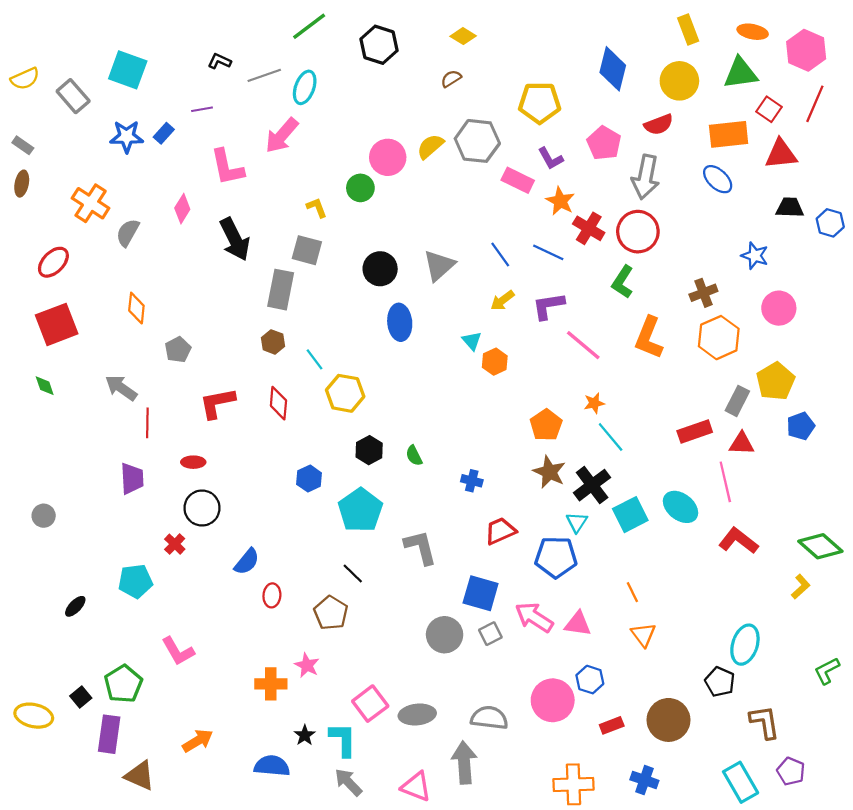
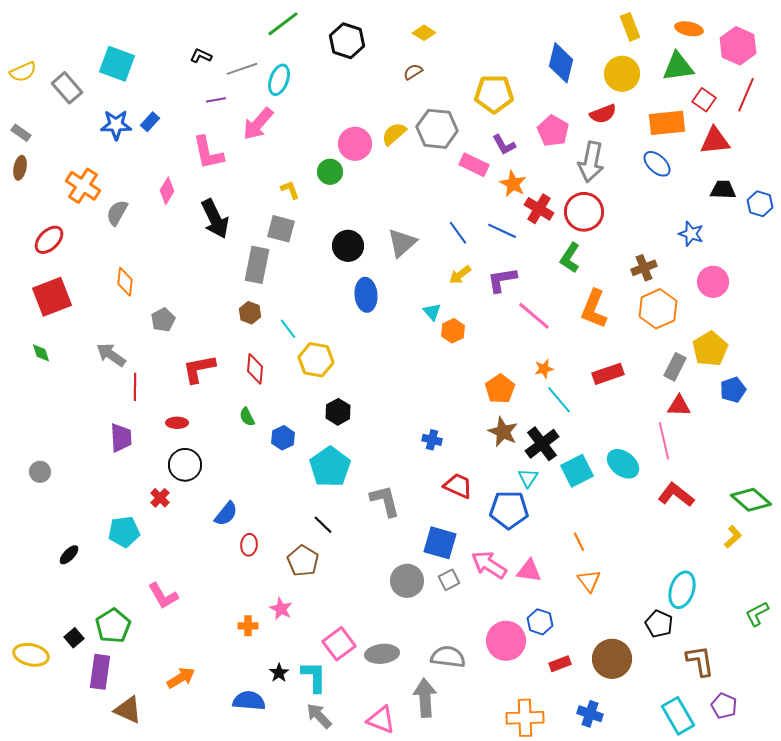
purple line: (202, 109) -> (216, 100), moved
red rectangle: (695, 432) -> (608, 374), moved
green semicircle: (414, 456) -> (247, 417), moved
red trapezoid: (500, 531) -> (458, 486), turned 48
orange cross: (271, 684) -> (248, 626), size x0.7

